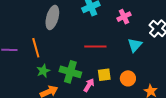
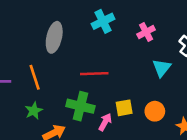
red line: (95, 47) -> (94, 74), moved
green star: (43, 71) -> (34, 111), moved

